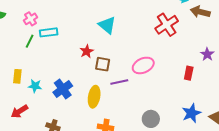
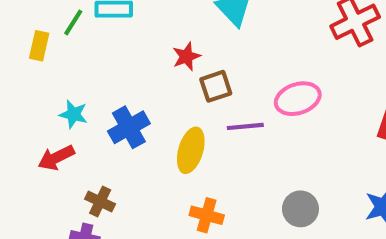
brown square: (103, 64) -> (216, 86), turned -35
yellow rectangle: (17, 76) -> (39, 46), moved
red arrow: (19, 111) -> (56, 158), moved

